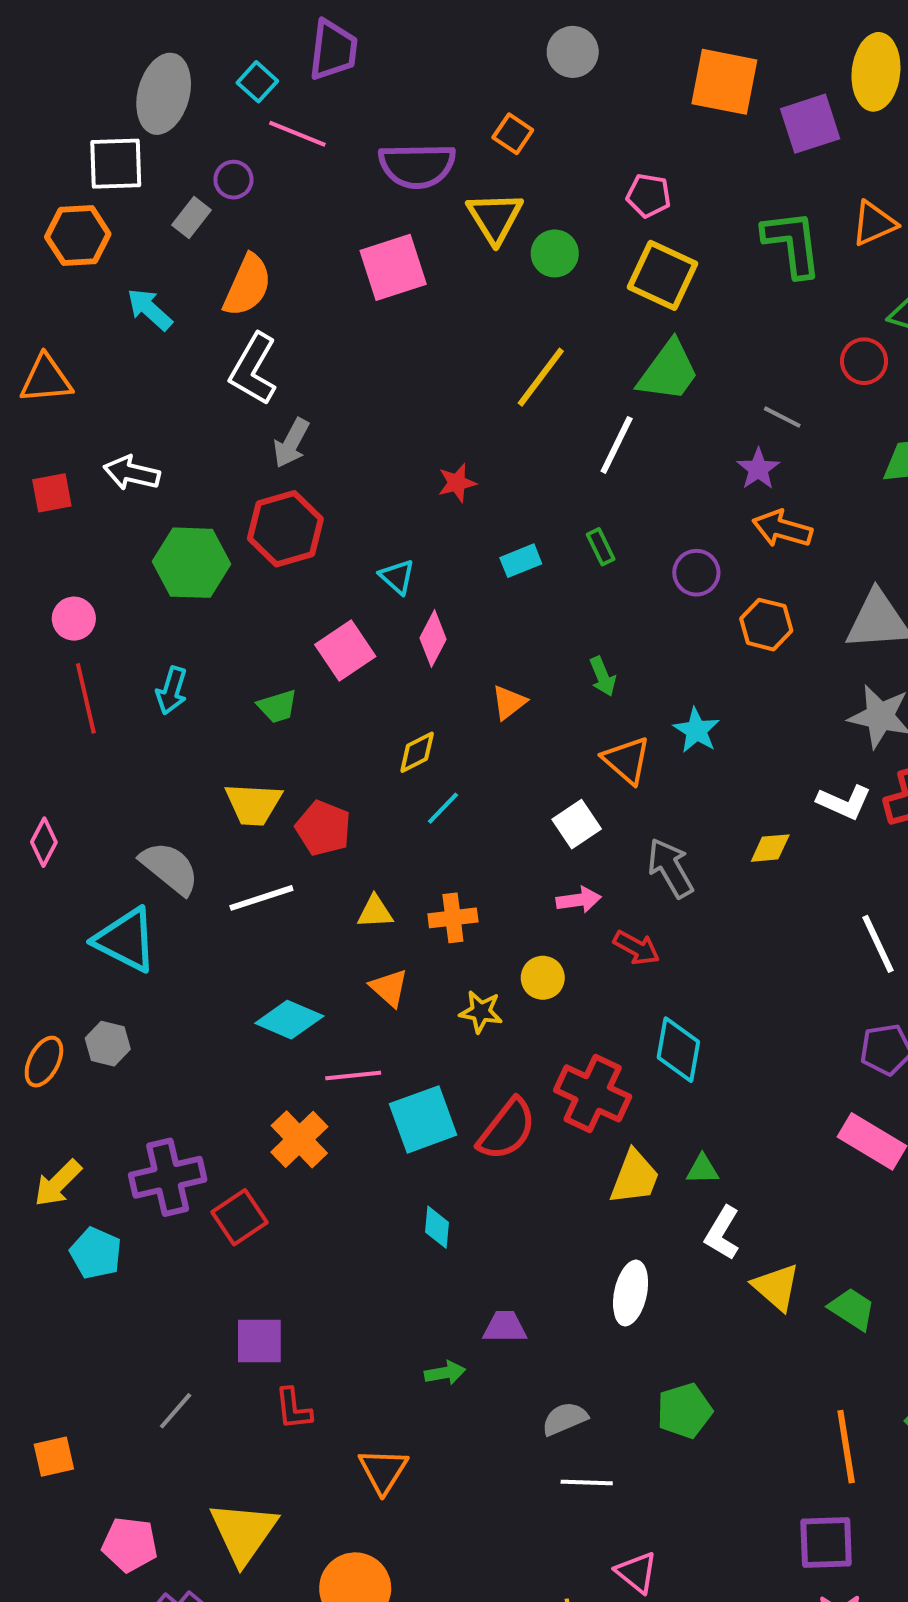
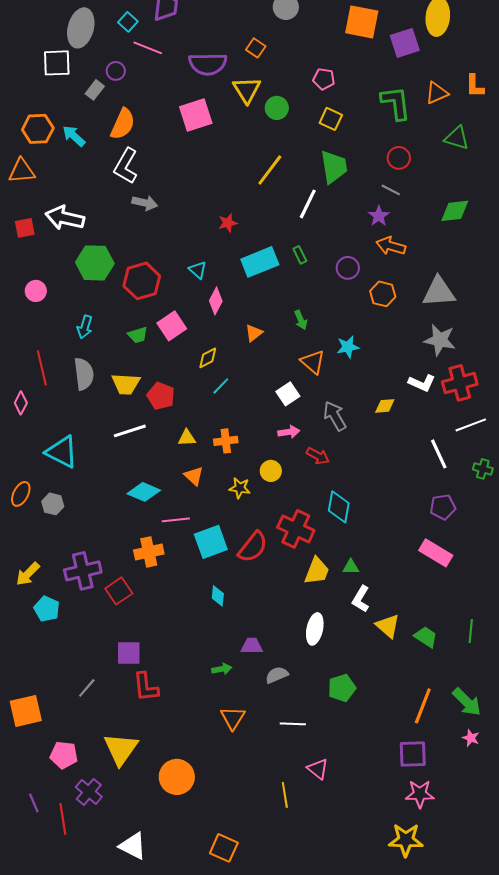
orange hexagon: (78, 235) -> (38, 129), moved
yellow square: (662, 275) -> (331, 119), size x0.7
red circle: (864, 361) -> (399, 158), moved
green trapezoid: (668, 371) -> (334, 167), turned -45
gray arrow: (291, 443) -> (145, 203), turned -105
white arrow: (132, 473) -> (65, 218), size x1.4
red hexagon: (285, 529) -> (142, 281), moved
cyan rectangle: (521, 561) -> (260, 262), size x1.8
pink square: (345, 651) -> (172, 326), moved
red line: (86, 698) -> (42, 368), moved
cyan star: (696, 730) -> (348, 347), turned 30
gray semicircle: (170, 868) -> (84, 374), moved, turned 44
orange ellipse: (44, 1062) -> (21, 494), moved
orange cross: (299, 1139) -> (149, 552), turned 32
red L-shape: (293, 1409) -> (146, 687), size x1.4
gray semicircle: (565, 1419) -> (277, 675), moved
orange line: (846, 1447) -> (423, 706), turned 30
orange square: (54, 1457) -> (26, 711), size x1.6
orange triangle: (383, 1471) -> (233, 718), moved

